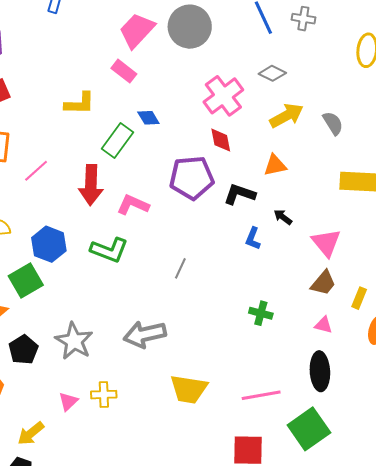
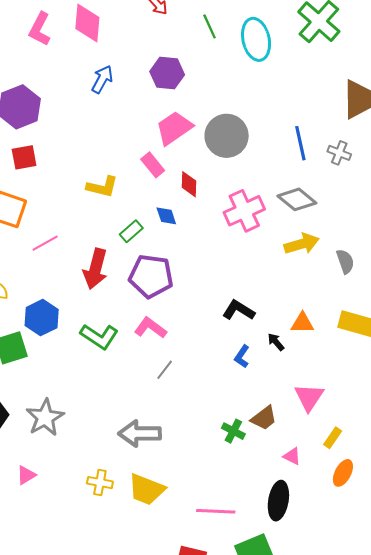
gray diamond: (272, 73) -> (297, 199), size x1.4
green rectangle: (118, 140) -> (131, 231), size x0.7
red diamond: (221, 140) -> (189, 184), moved
orange triangle: (275, 165) -> (302, 323), moved
purple pentagon: (192, 178) -> (151, 276), moved
pink L-shape: (133, 205) -> (150, 328), moved
pink triangle: (326, 243) -> (309, 397), moved
brown trapezoid: (323, 283) -> (264, 418), moved
gray arrow: (145, 334) -> (140, 433), moved
yellow cross: (104, 395) -> (100, 483), moved

